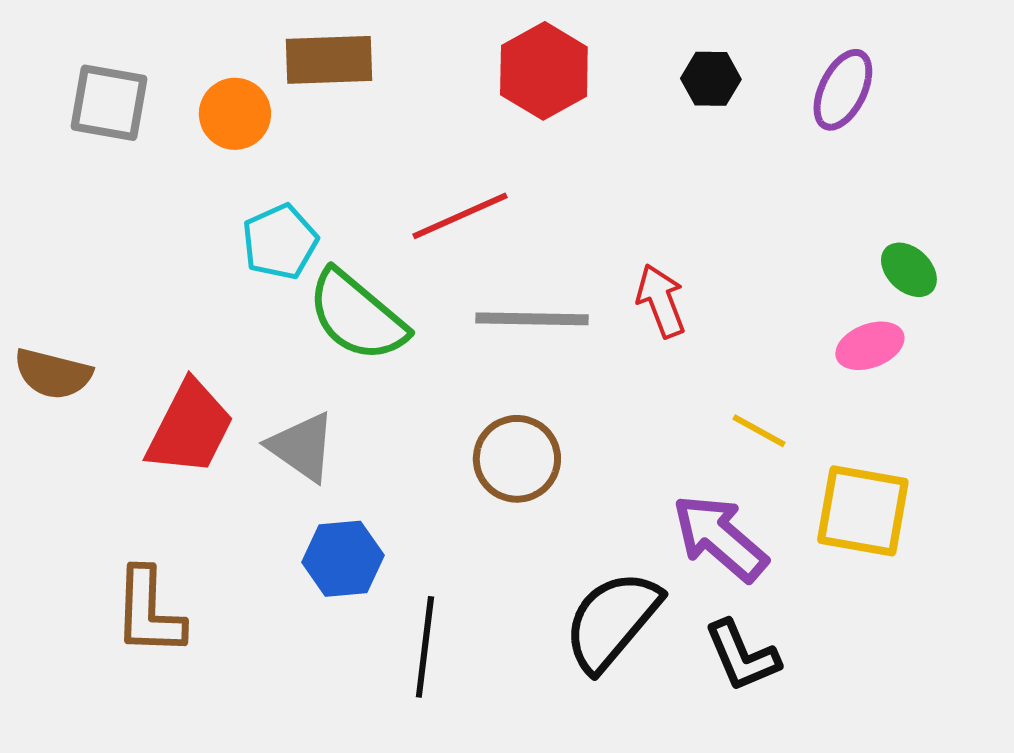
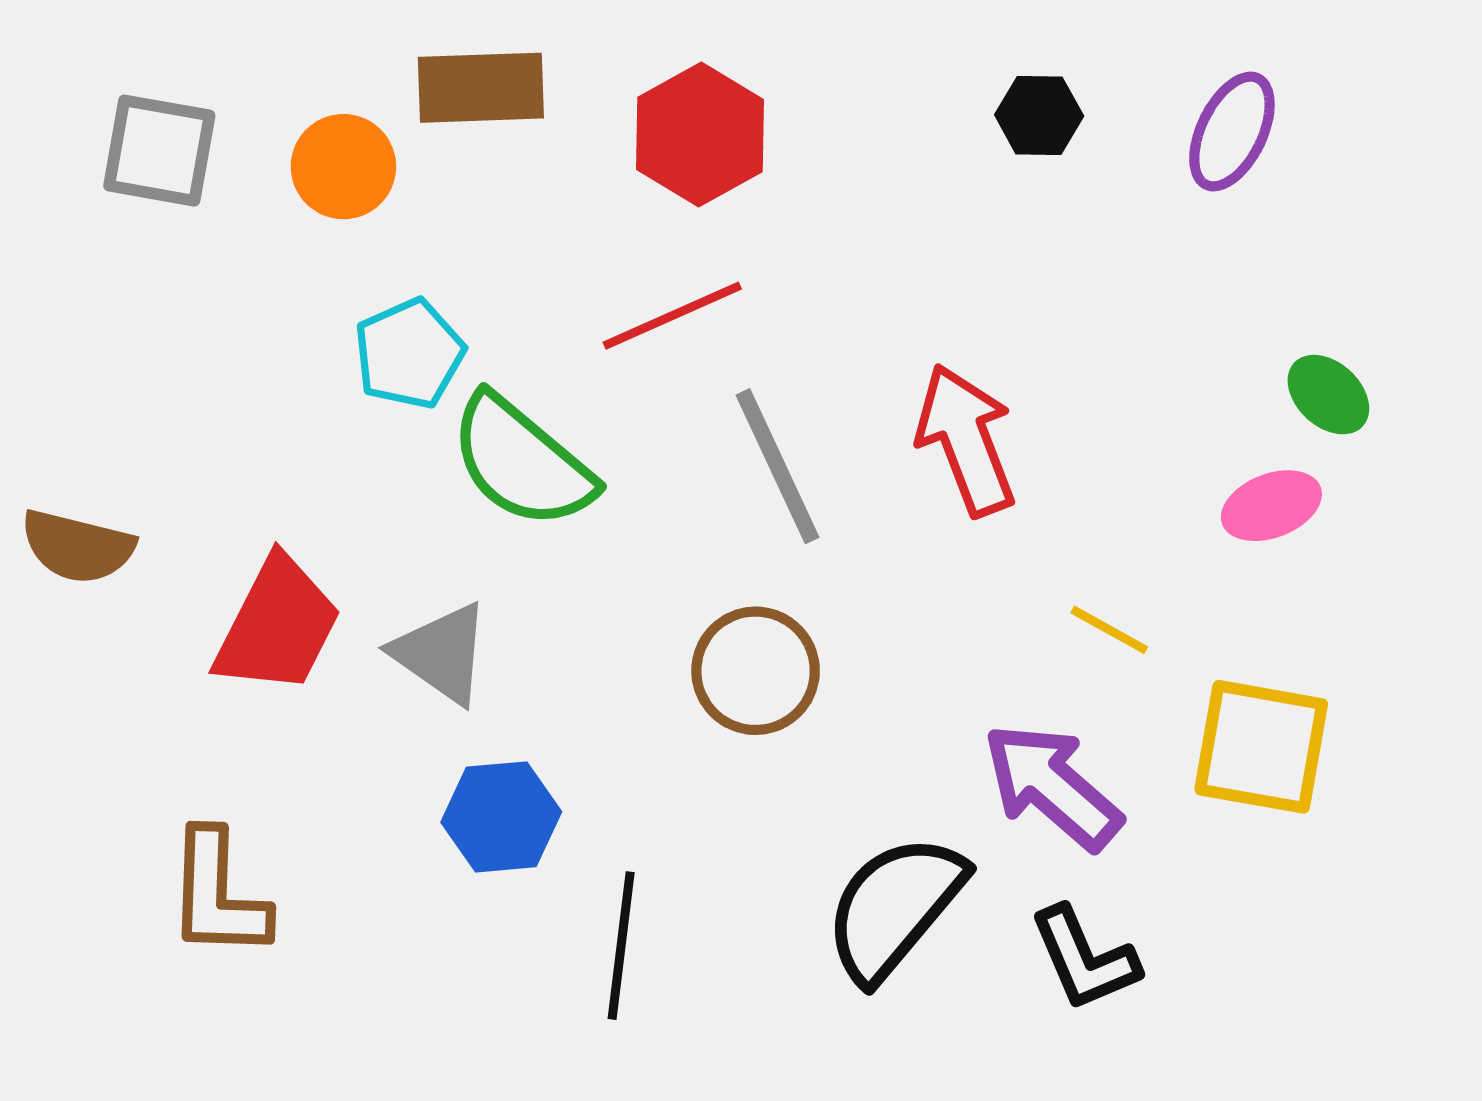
red hexagon: (544, 71) -> (700, 134), moved
red arrow: (661, 301) -> (966, 440), size x1.4
gray line: (532, 319) -> (777, 466), turned 64

